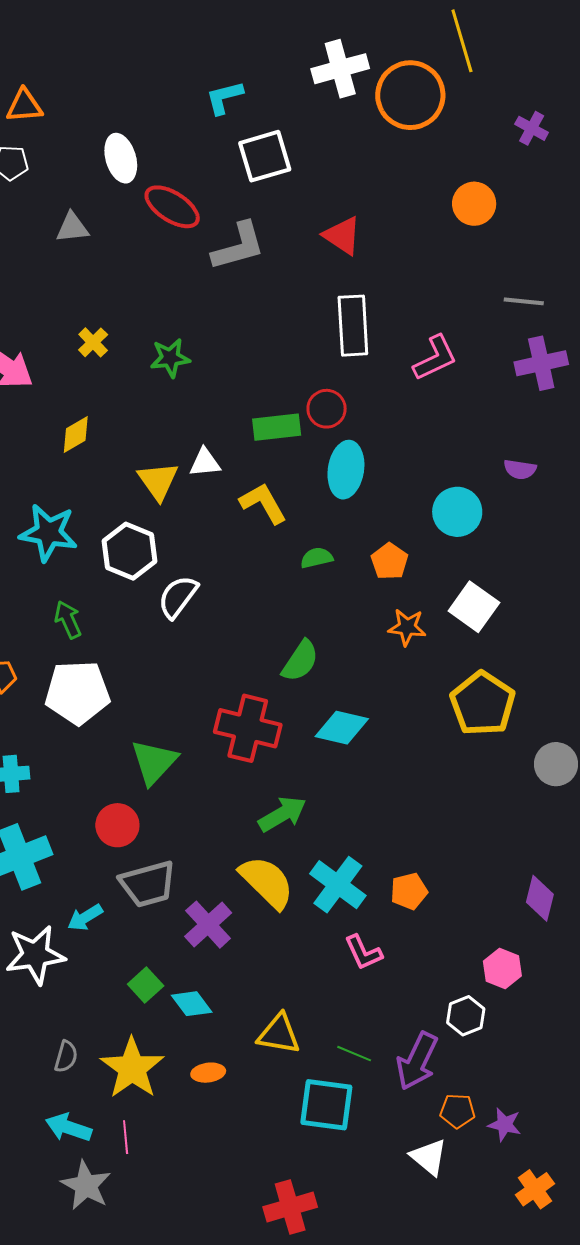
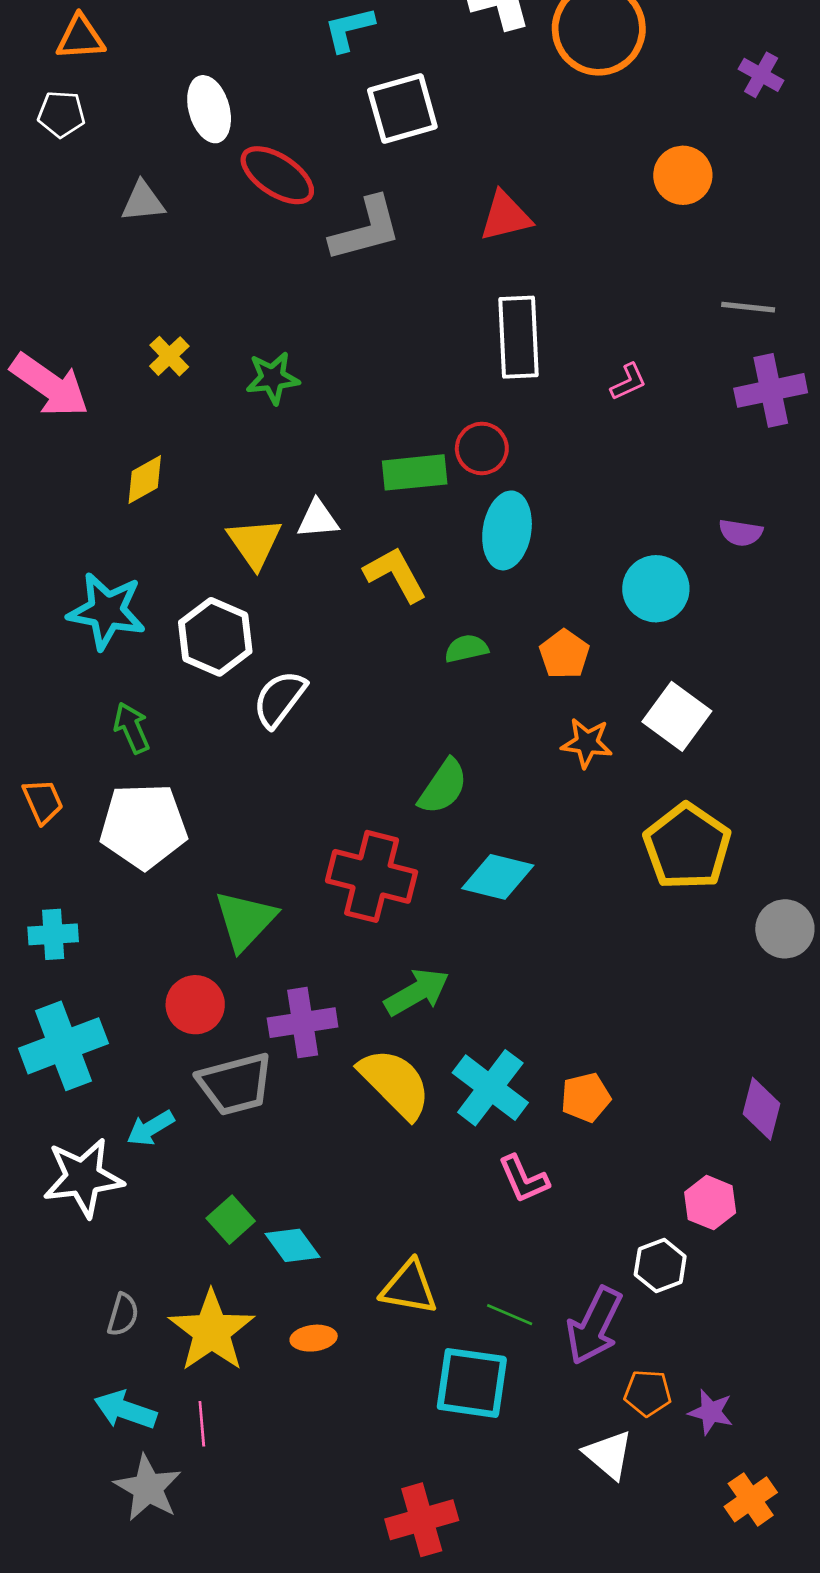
red triangle: (342, 236) -> (505, 216), turned -48
pink L-shape: (435, 358) -> (628, 382), size x0.6
purple cross: (208, 925) -> (303, 1023), moved, turned 33

